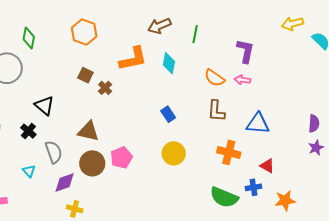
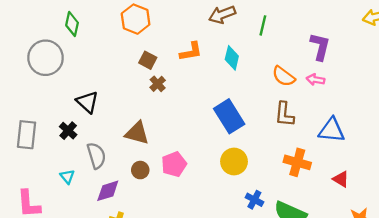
orange L-shape: (133, 59) -> (191, 52), size x0.7
brown square: (85, 75) -> (148, 60), moved
blue rectangle: (168, 114) -> (229, 116), size x1.8
brown circle: (92, 163) -> (140, 170), size x0.6
blue cross: (253, 187) -> (254, 200), moved, turned 35

